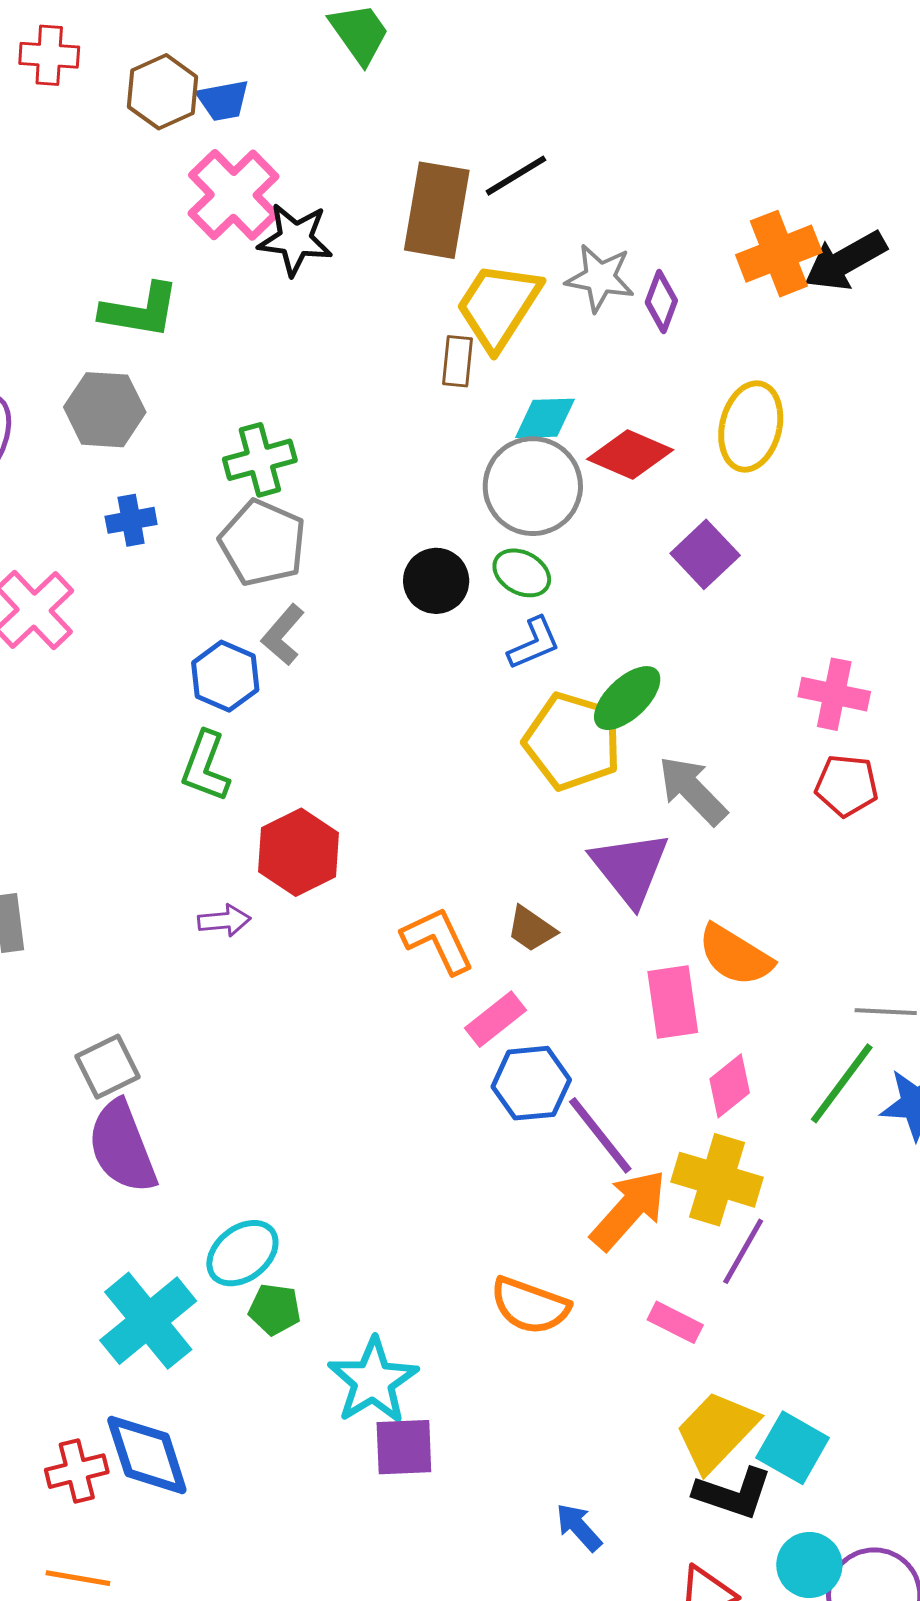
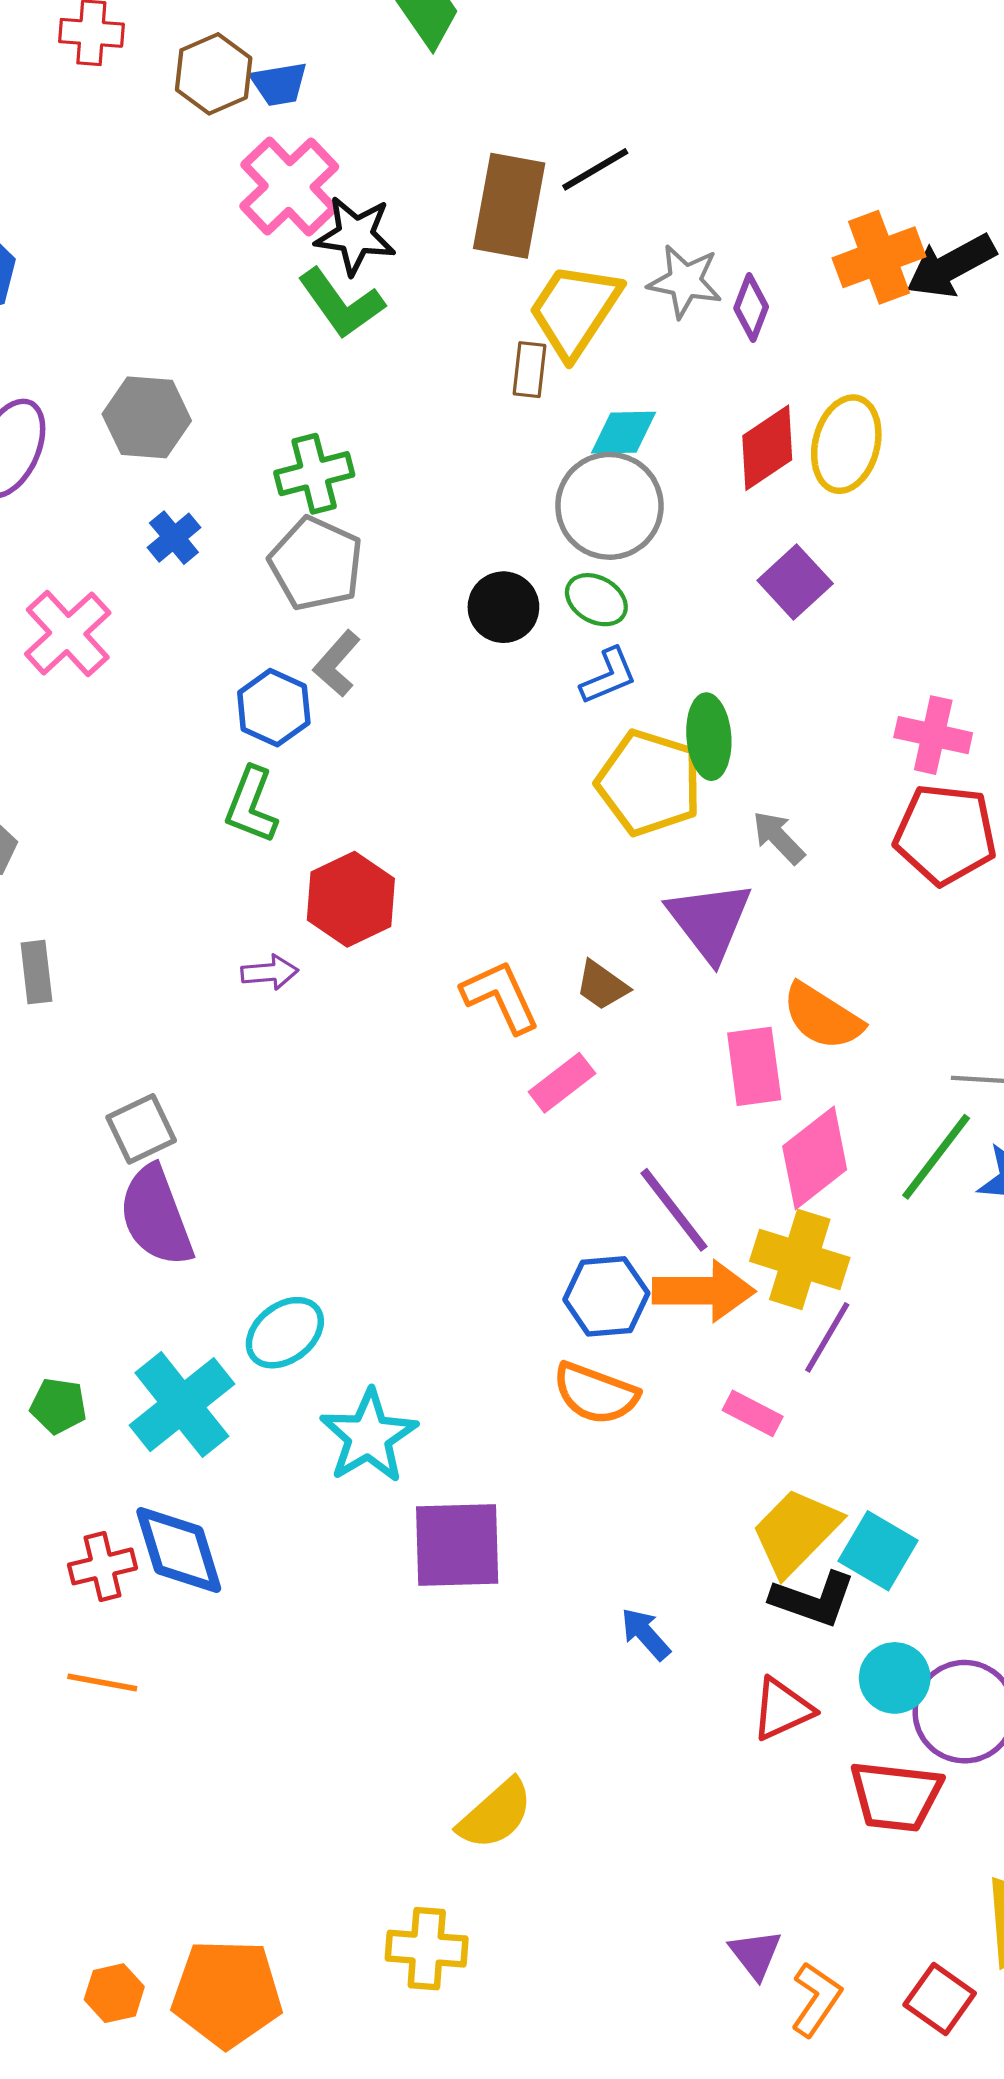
green L-shape: (140, 310) -> (341, 303), moved, turned 44
red diamond: (630, 454) -> (767, 448), moved, turned -58
blue cross: (131, 520) -> (174, 538), turned -30
green ellipse: (627, 698) -> (709, 737), turned -52
red pentagon: (847, 786) -> (945, 834), size x1.5
gray arrow: (693, 790) -> (778, 838), size x0.7
blue hexagon: (531, 1083) -> (606, 1296), moved
pink diamond: (730, 1086) -> (815, 1158), size x1.5
orange arrow: (629, 1210) -> (704, 1291), turned 48
green pentagon: (275, 1309) -> (58, 1406), moved
cyan star: (373, 1381) -> (369, 1436), moved
purple square: (404, 1447) -> (457, 1545), size x1.4

